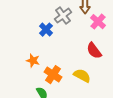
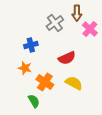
blue cross: (46, 30) -> (31, 45), moved, turned 32
red semicircle: (94, 51) -> (67, 58), moved, turned -78

